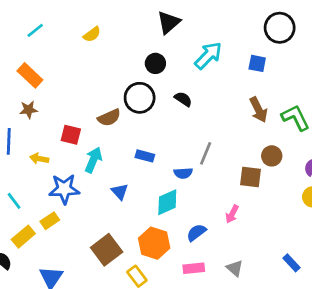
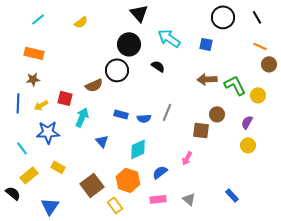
black triangle: (169, 22) -> (139, 13), turned -30
cyan arrow: (208, 56) -> (169, 38), turned -100
black circle: (155, 63) -> (129, 44), size x1.5
orange rectangle: (30, 75) -> (34, 53), turned -30
black semicircle: (183, 99) -> (158, 66), moved
brown arrow: (259, 110) -> (207, 79), turned 114
yellow arrow: (39, 159) -> (41, 105), moved, turned -40
blue semicircle: (183, 173) -> (144, 118), moved
blue star: (64, 189) -> (48, 132), moved
yellow rectangle: (50, 221) -> (58, 167), moved, turned 64

